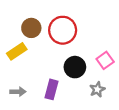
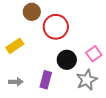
brown circle: (31, 28) -> (32, 12), moved
gray star: (97, 89) -> (87, 80), size x1.5

